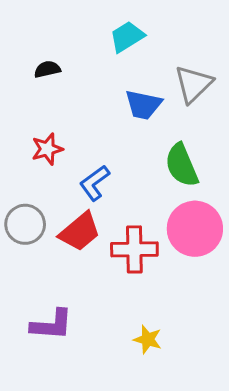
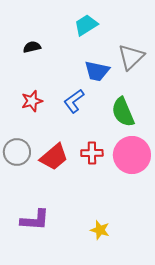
blue L-shape: (95, 183) -> (74, 101), moved
red cross: (134, 249) -> (92, 153), moved, size x0.7

